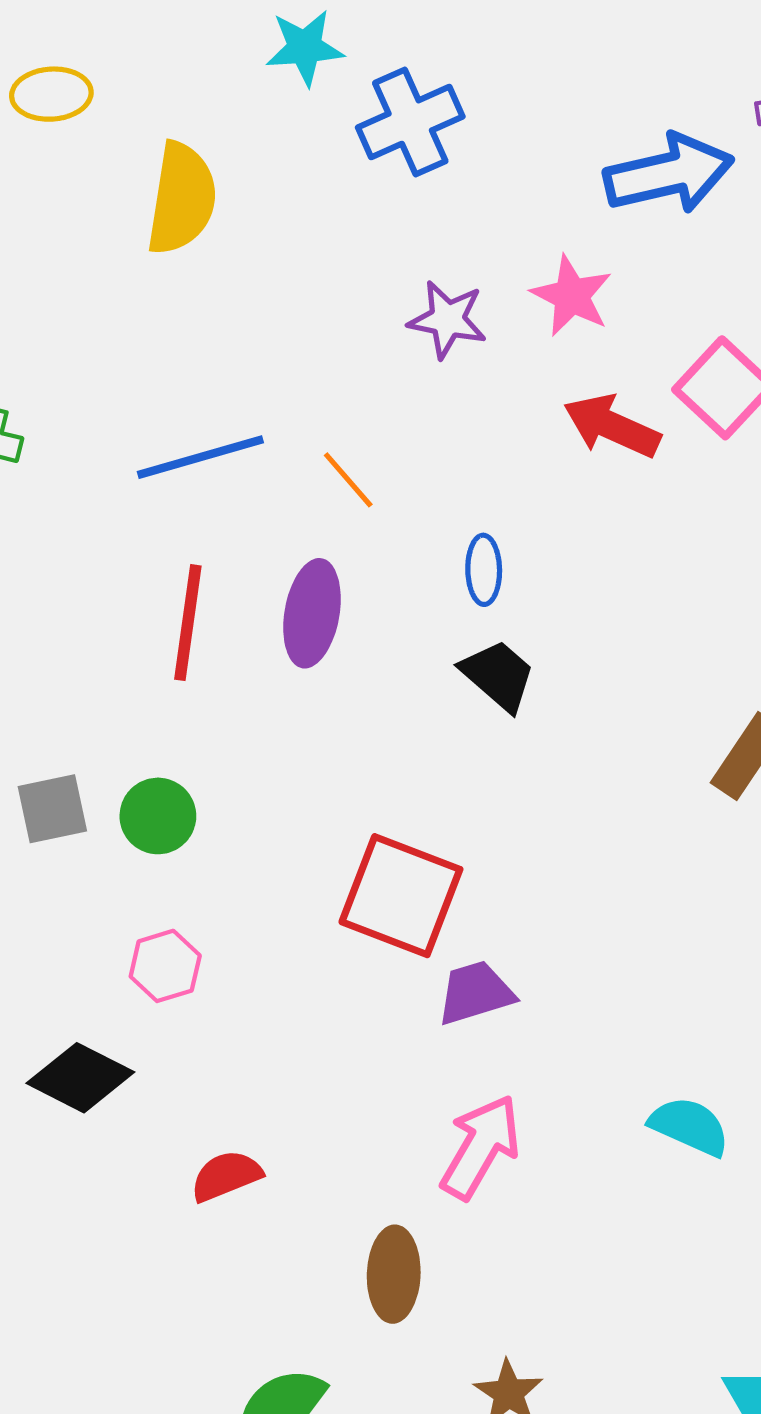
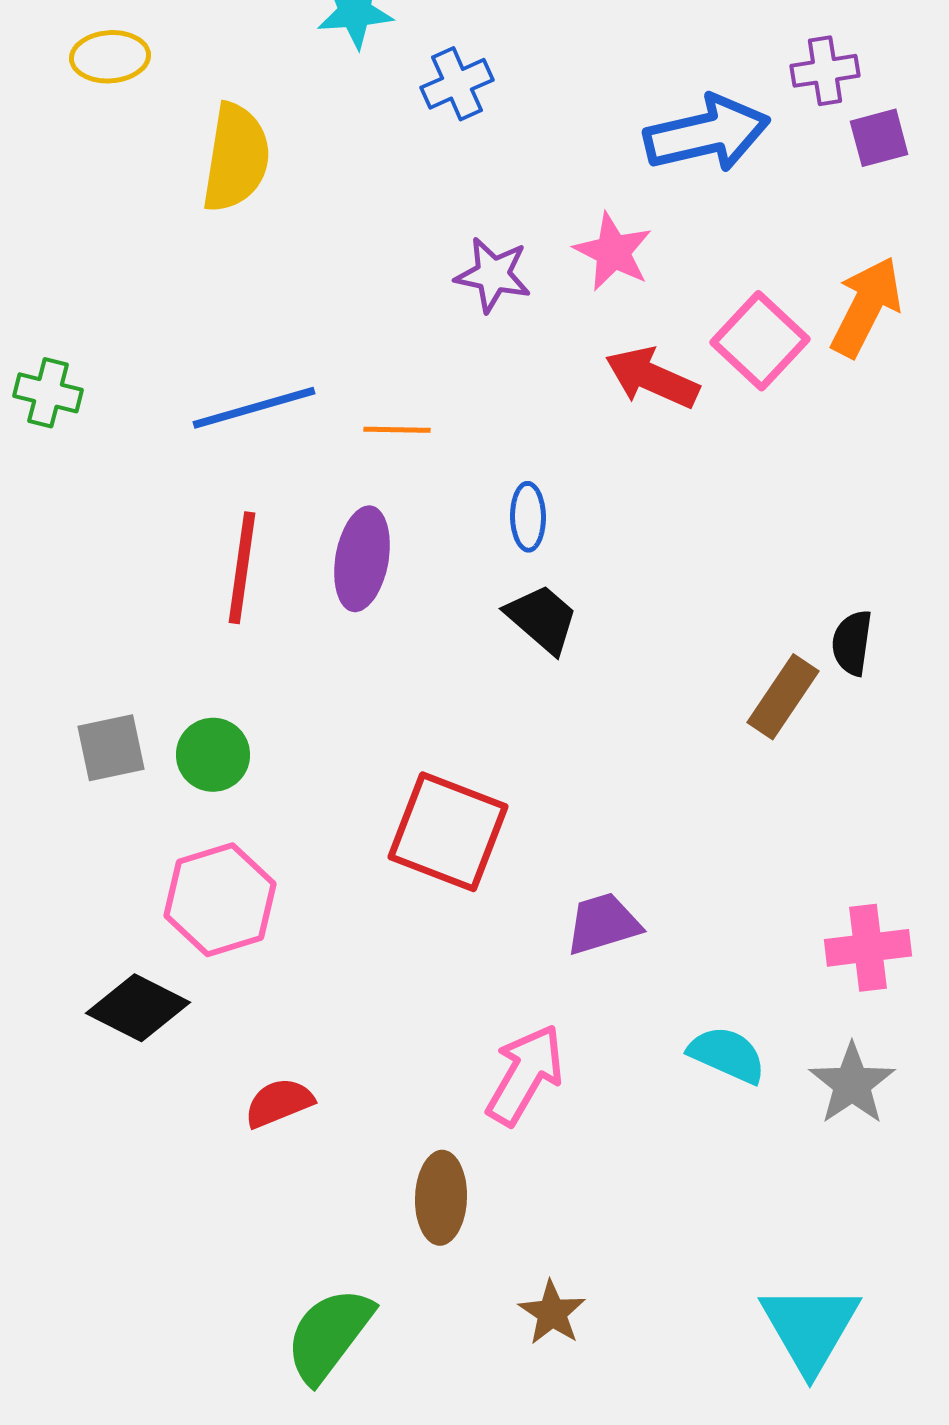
blue cross: (410, 122) -> (457, 84), size x0.7
orange line: (348, 480) -> (397, 430), turned -48
pink hexagon: (165, 966) -> (220, 900), size x1.6
purple trapezoid: (475, 993) -> (603, 924), moved

